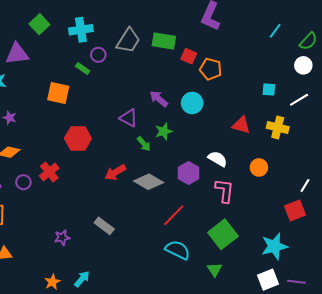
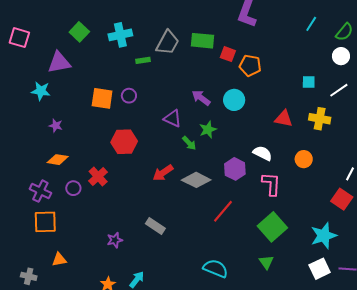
purple circle: (98, 55) -> (129, 96), moved
green rectangle: (83, 68) -> (143, 60), moved, turned -40
red square: (295, 210) -> (342, 199), turned -30
cyan semicircle: (178, 250) -> (216, 268), moved

